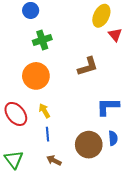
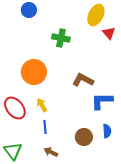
green cross: (42, 40) -> (61, 38), moved, turned 30
brown L-shape: (88, 66) -> (83, 80), moved, turned -135
brown circle: (89, 145) -> (84, 137), size x0.7

